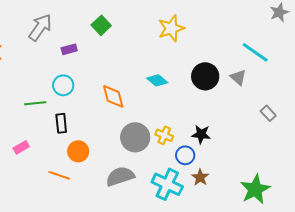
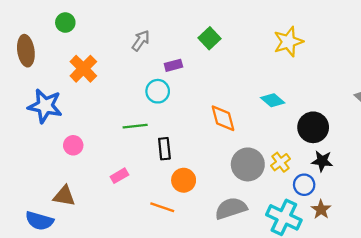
gray arrow: (40, 27) -> (141, 41), size x0.7
black circle: (205, 76) -> (313, 127), moved
cyan circle: (63, 85) -> (158, 91), moved
yellow cross: (164, 135) -> (280, 162), turned 30

